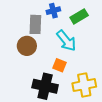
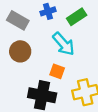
gray rectangle: (35, 24) -> (18, 20), moved, turned -60

